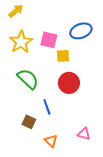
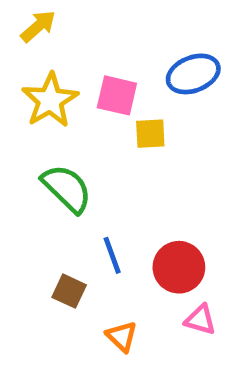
red circle: (69, 83) -> (179, 267), moved

